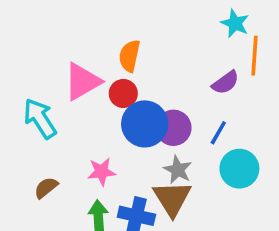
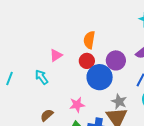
pink triangle: (82, 82) -> (56, 55), moved, size x0.6
cyan arrow: (40, 118) -> (42, 77), size x0.7
purple circle: (173, 128) -> (116, 60), moved

